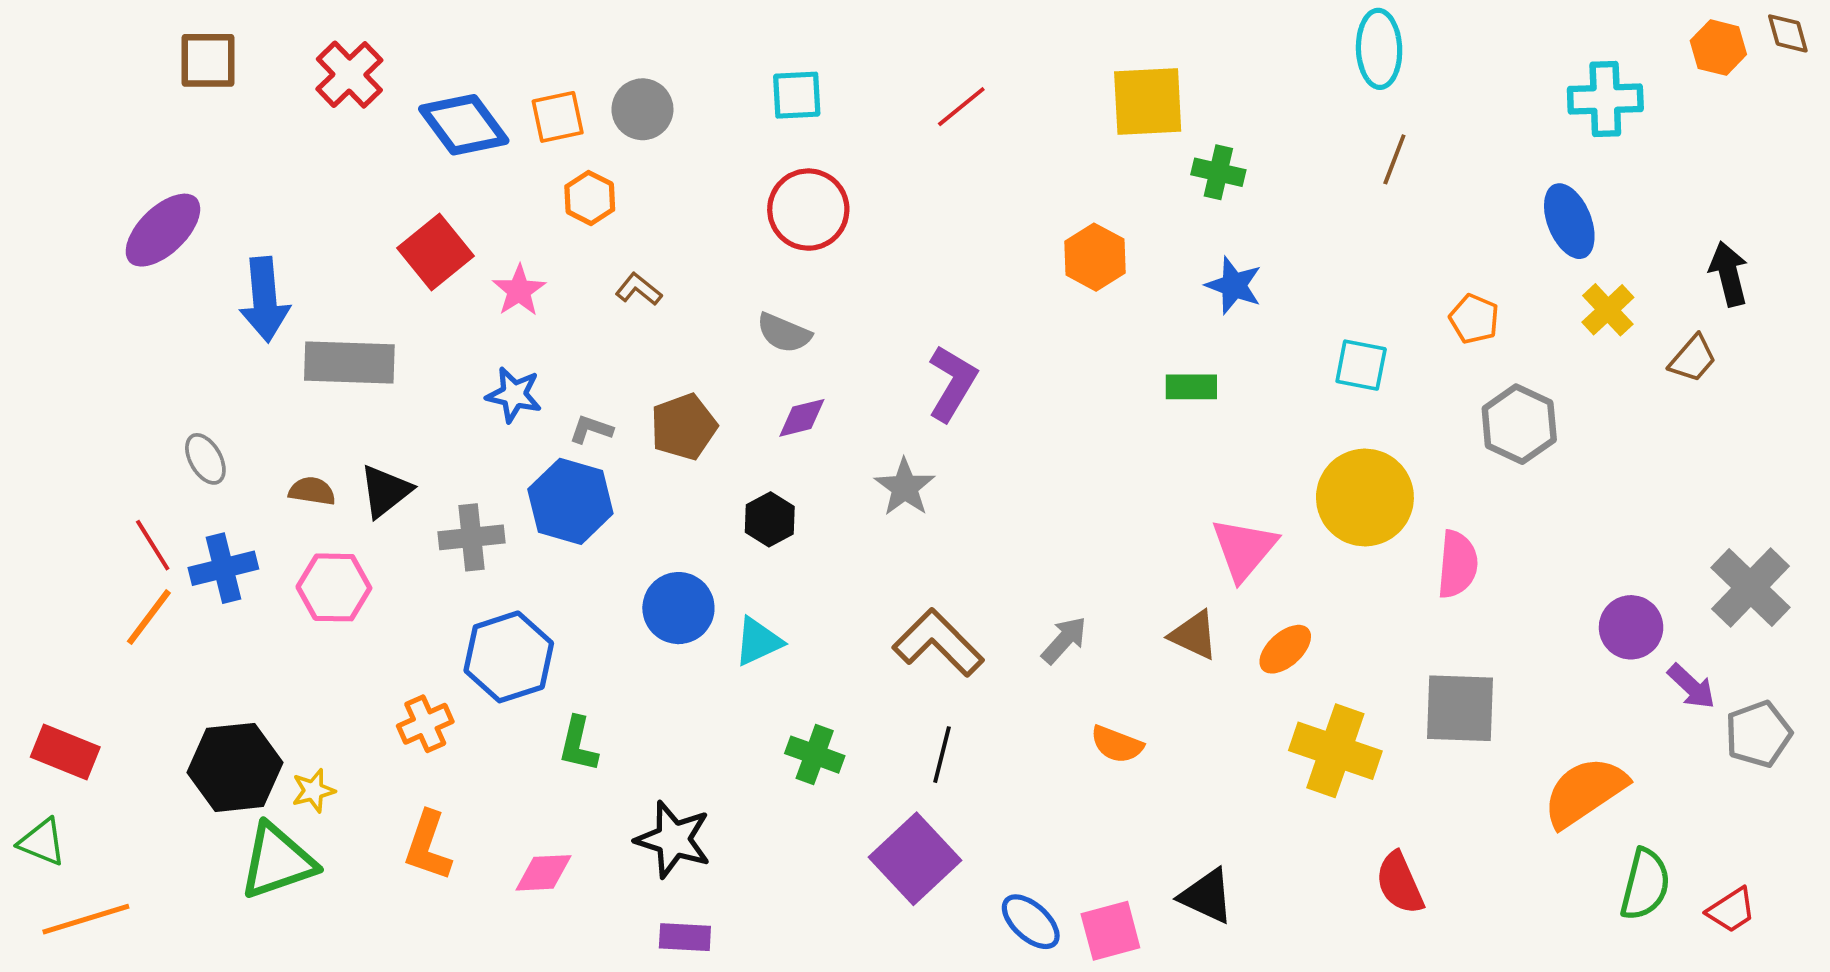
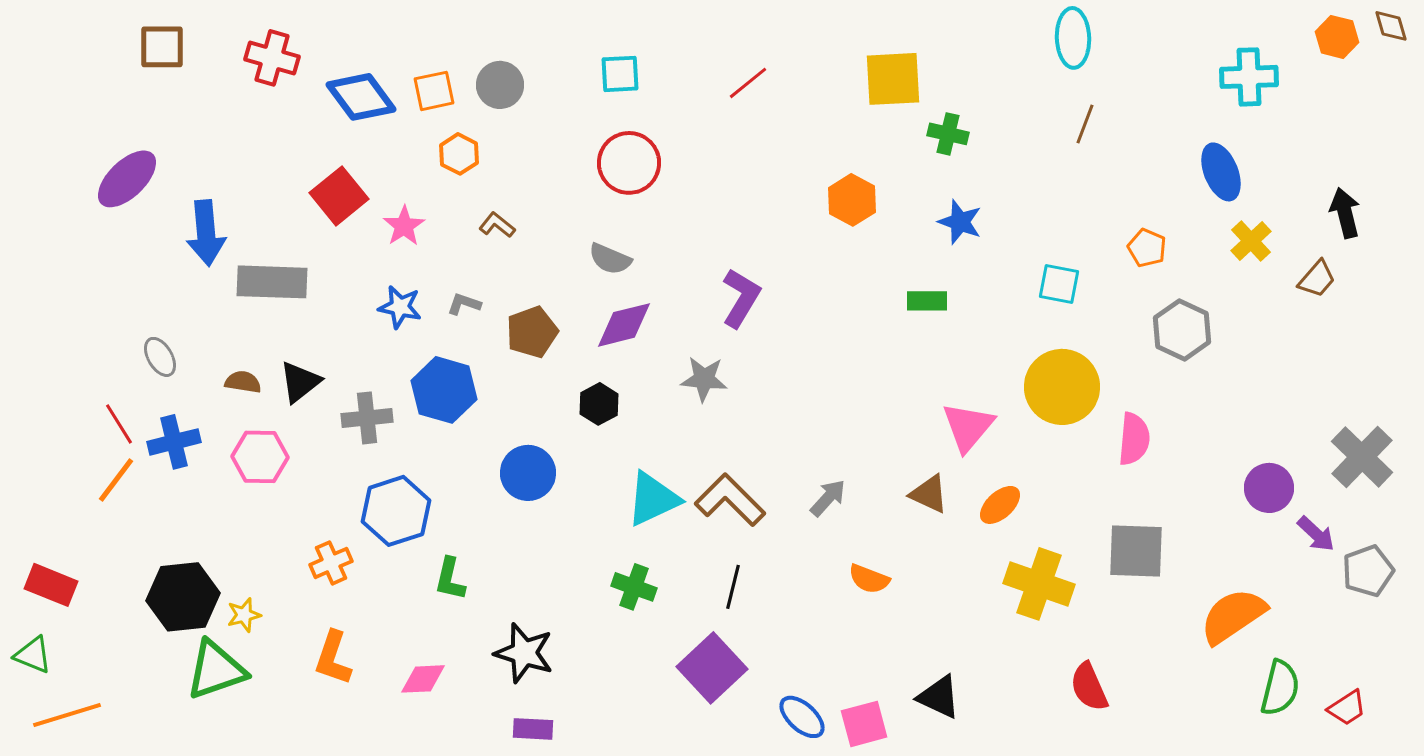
red cross: (349, 75) -> (272, 58), turned -30
purple diamond: (802, 418) -> (624, 325), size x1.5
gray L-shape: (591, 429) -> (464, 304), moved
gray star: (905, 487) -> (704, 379), turned -30
cyan triangle: (758, 641) -> (653, 499), moved, size x1.4

